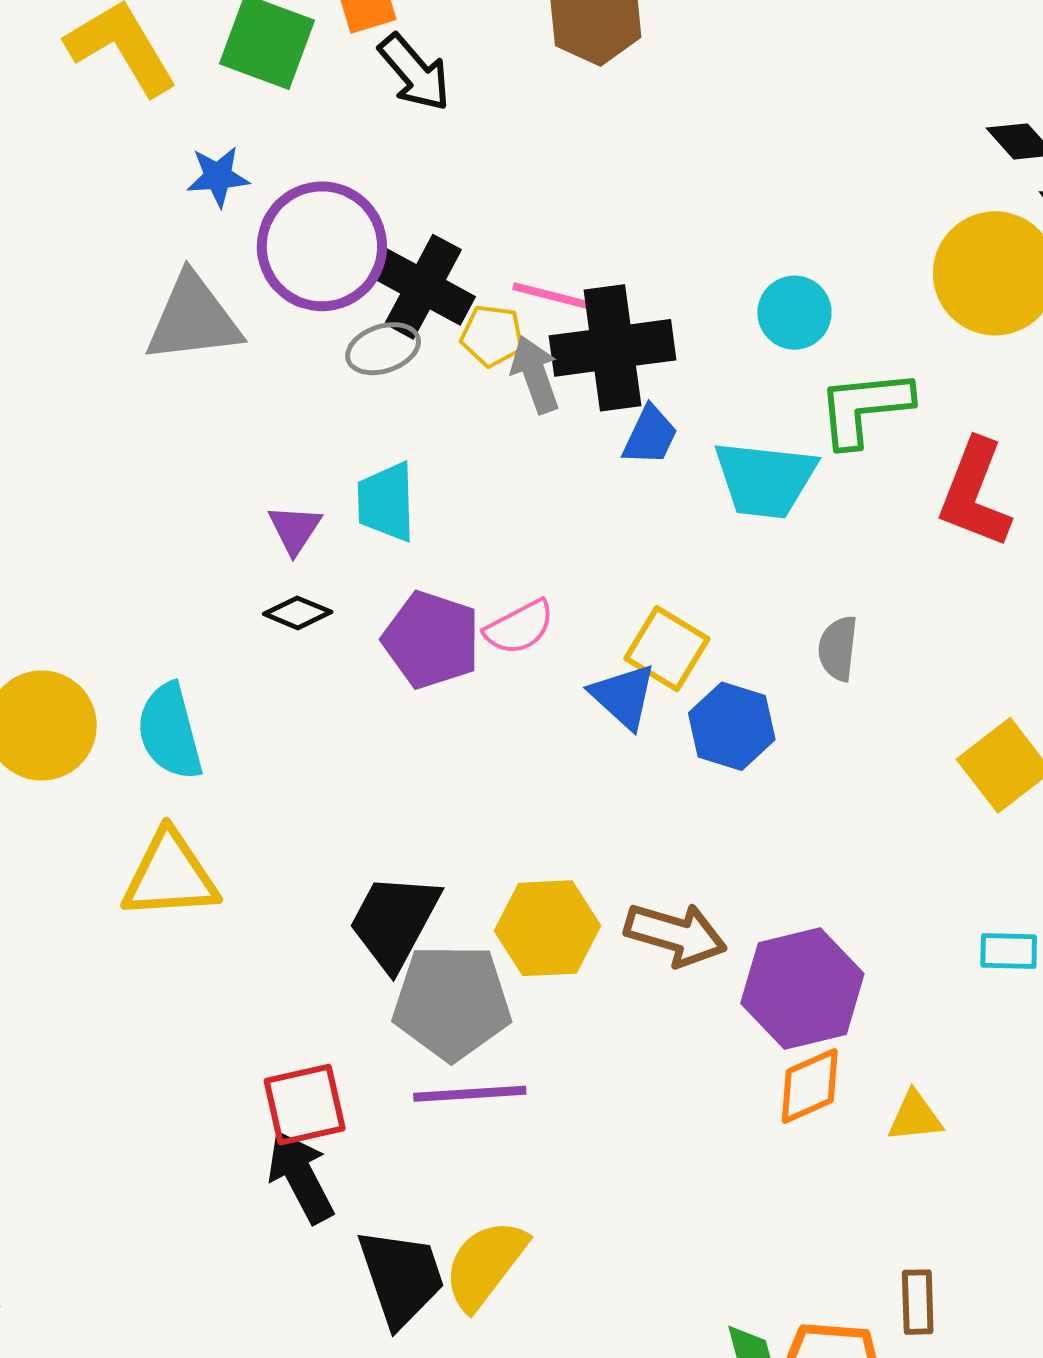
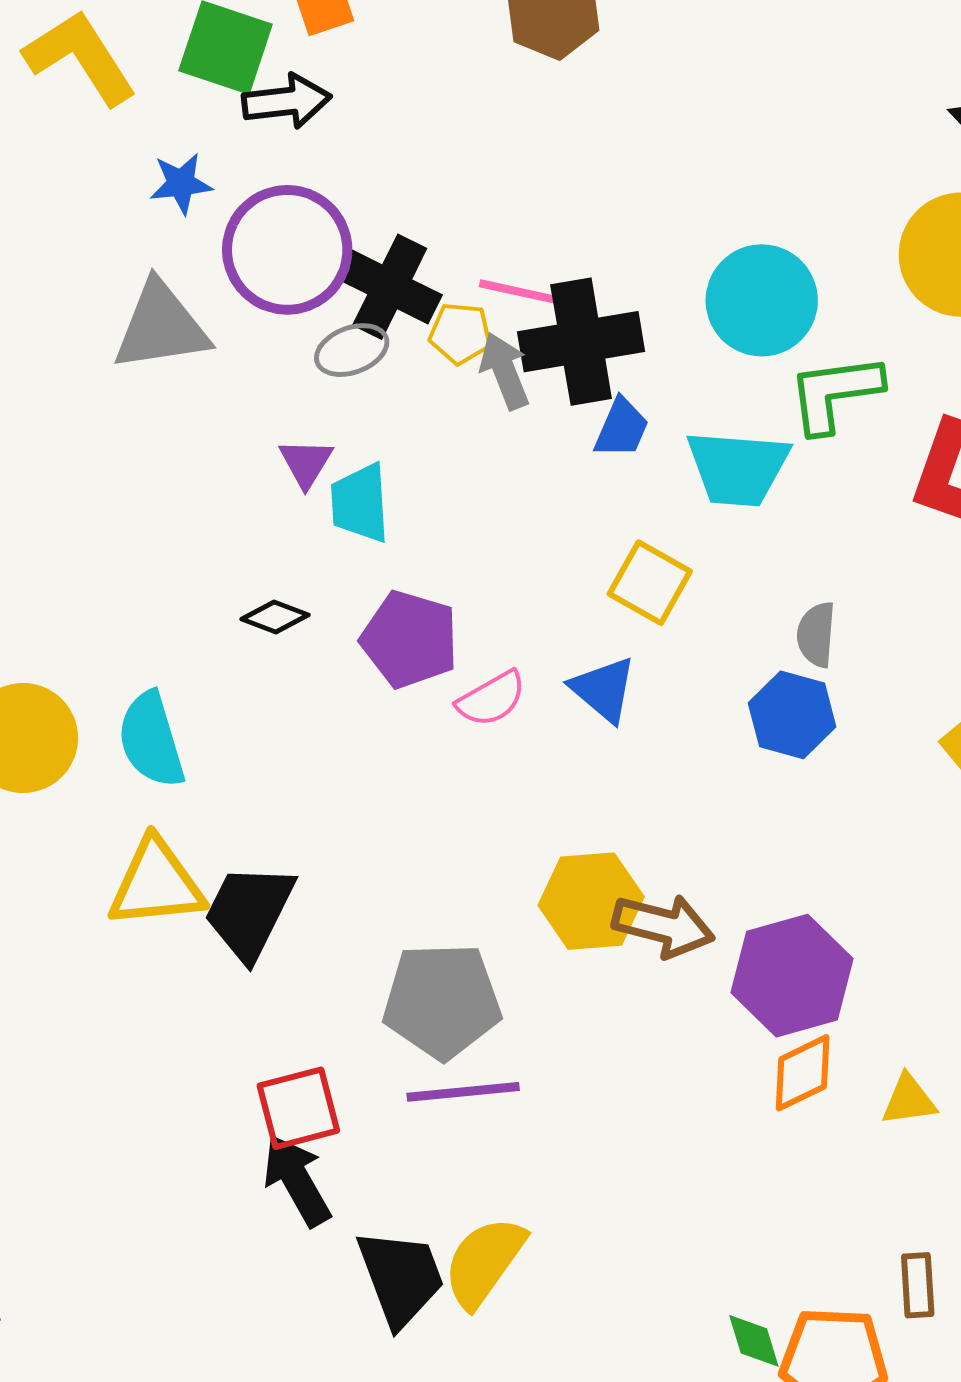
black arrow: (415, 72) -> (287, 101), moved, turned -54
cyan circle: (794, 313) -> (762, 300), size x1.5
purple triangle: (295, 529) -> (306, 463), moved
pink semicircle: (519, 627) -> (491, 699), moved
yellow square: (667, 649) -> (650, 583), moved
blue hexagon: (732, 726) -> (792, 715), moved
black trapezoid: (394, 921) -> (249, 912), moved
yellow hexagon: (547, 928) -> (591, 901), moved

